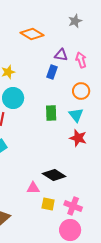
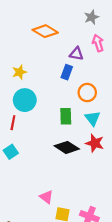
pink arrow: (81, 60) -> (98, 43), moved
orange circle: (81, 91) -> (87, 93), moved
black diamond: (54, 175) -> (67, 147), moved
pink triangle: (33, 188) -> (46, 197), turned 40

